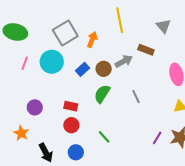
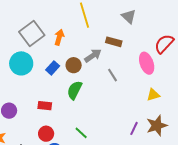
gray line: (136, 97) -> (112, 75), moved
red circle: (71, 125) -> (46, 134), moved

